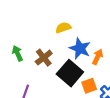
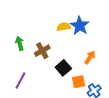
blue star: (80, 48) -> (80, 26), moved
black square: (70, 73) -> (63, 68), size x0.7

